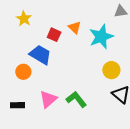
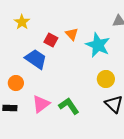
cyan star: (101, 37) -> (98, 45), turned -30
orange circle: (23, 72) -> (16, 83), moved

